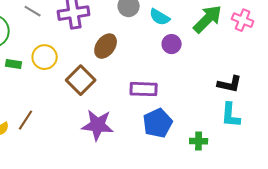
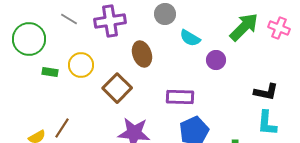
cyan semicircle: (160, 17) -> (190, 38), moved
purple circle: (172, 44) -> (216, 60), moved
brown ellipse: (106, 46) -> (142, 54), turned -55

